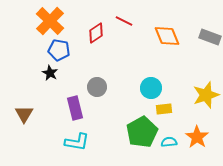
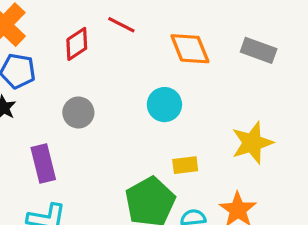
gray circle: (97, 87) -> (78, 112), moved
cyan circle: (151, 88) -> (164, 105), moved

